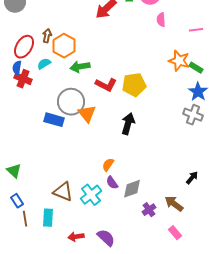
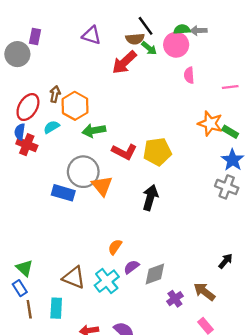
orange semicircle: (108, 165) -> (115, 247), moved
green triangle: (14, 171) -> (24, 268), moved
purple semicircle: (112, 183) -> (131, 267), turned 88

